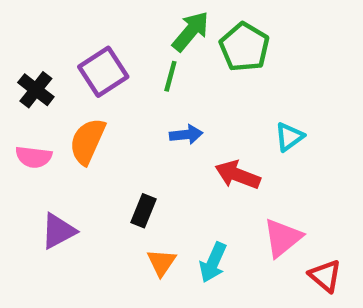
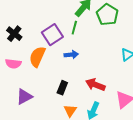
purple square: (103, 72) -> (52, 35), moved
blue arrow: (186, 135) -> (71, 55), moved
red arrow: (238, 175) -> (95, 85), moved

